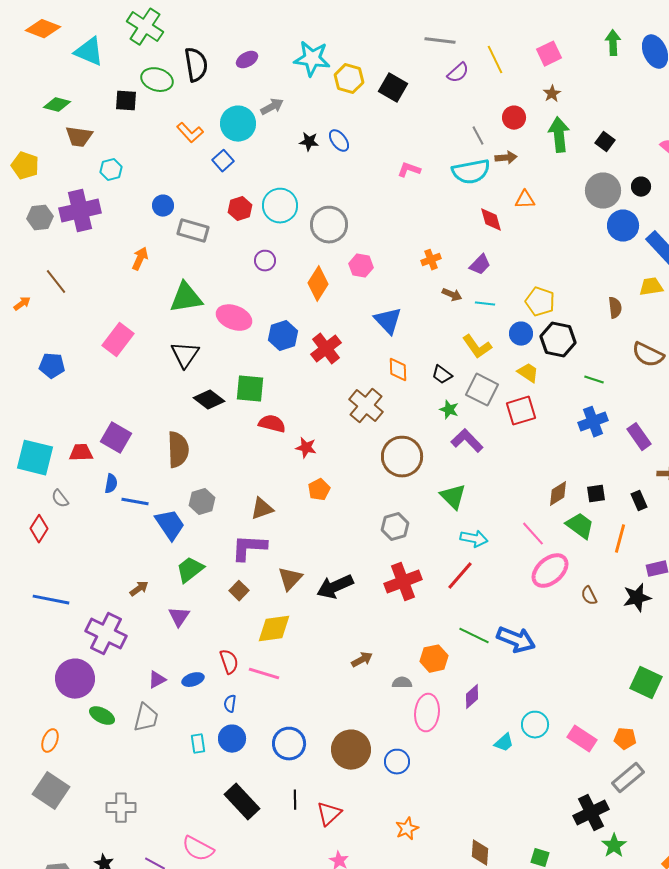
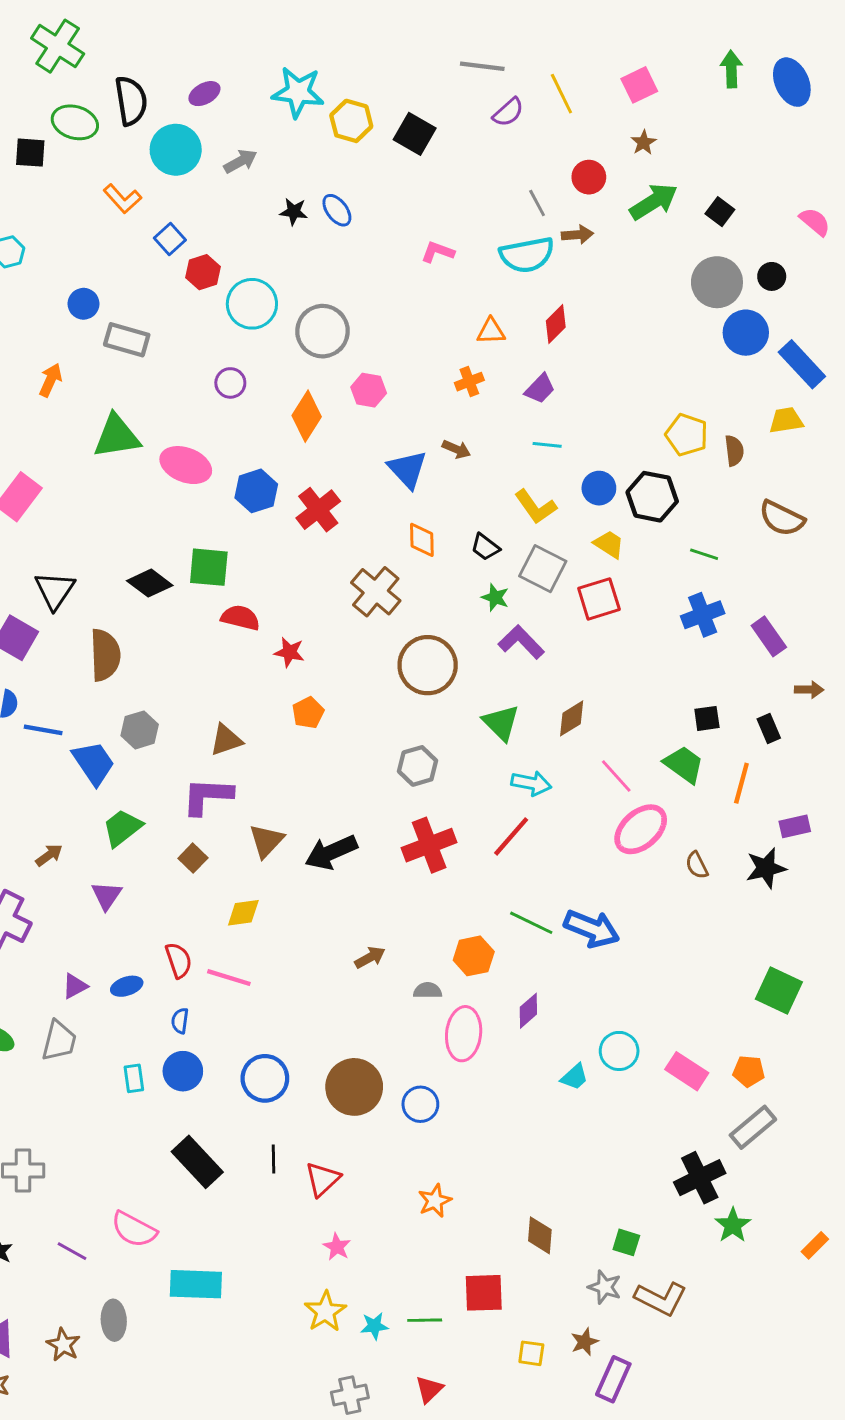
cyan circle: (238, 124) -> (176, 150), moved
green arrow: (559, 135) -> (654, 202), turned 64
orange triangle: (525, 200) -> (491, 331), moved
red hexagon: (240, 209) -> (203, 272), moved
red diamond: (491, 220) -> (556, 324), turned 60
brown arrow: (452, 295) -> (456, 449), moved
yellow pentagon: (540, 302) -> (687, 435), moved
black triangle: (185, 355) -> (55, 590), moved
brown diamond: (558, 494) -> (572, 718), moved
yellow diamond: (274, 629) -> (243, 913), size x0.7

